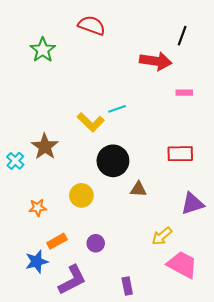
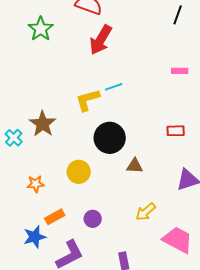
red arrow: (156, 61) -> (101, 40), moved, turned 112
yellow L-shape: (91, 122) -> (88, 100), turned 120
red rectangle: (180, 154) -> (176, 131), size x0.7
yellow arrow: (162, 236) -> (146, 212), moved

